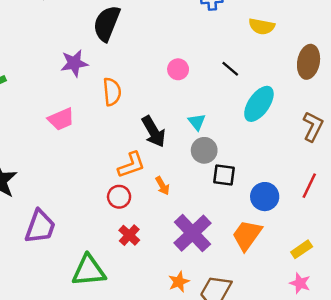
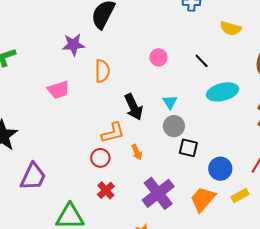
cyan ellipse: (259, 104) -> (223, 92), turned 36
yellow rectangle: (302, 249) -> (240, 195), moved

